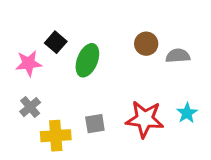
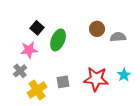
pink star: (29, 63) -> (29, 50), moved
yellow cross: (56, 136) -> (37, 90), turned -30

